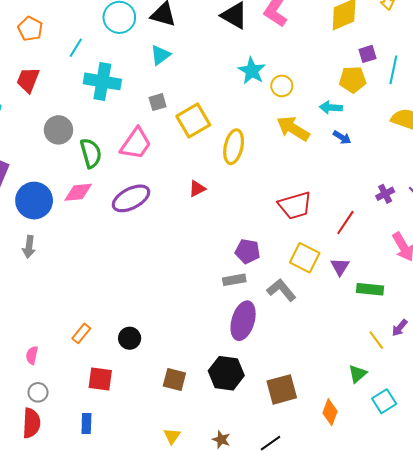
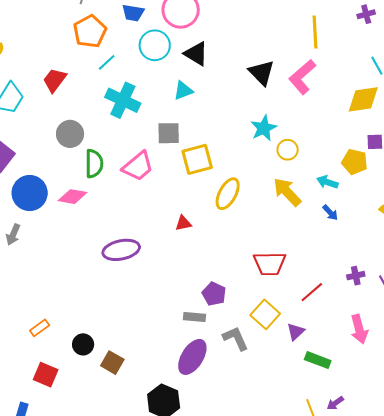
orange pentagon: (30, 29) -> (90, 31), moved, size x1.4
gray square: (158, 102) -> (169, 133), size x1.4
purple ellipse: (131, 198) -> (121, 250), moved
brown square: (174, 380) -> (112, 363), moved

